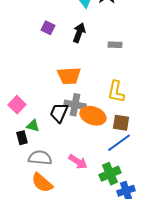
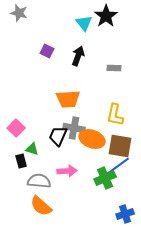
brown square: (121, 123) -> (120, 146), size x1.4
pink arrow: (78, 162) -> (67, 171), moved, turned -36
green cross: (110, 174) -> (105, 178), moved

